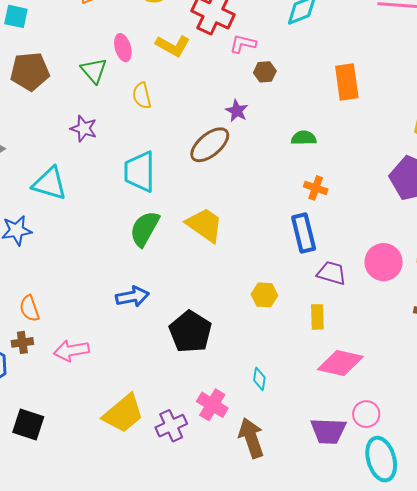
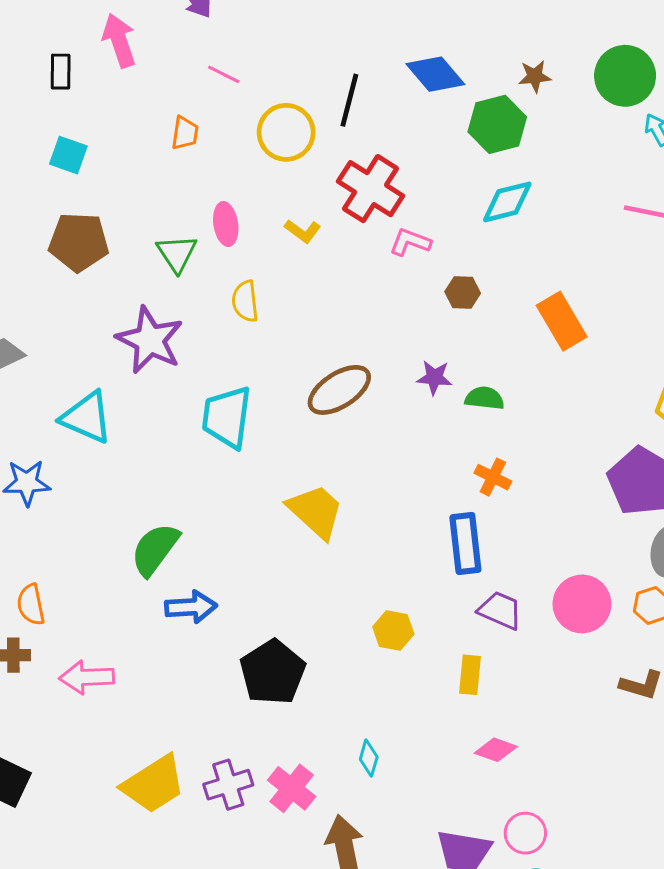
yellow L-shape: (173, 46) -> (303, 231), size x0.7
brown hexagon: (265, 72) -> (463, 293), moved
orange rectangle: (347, 82) -> (562, 321), turned -30
purple star: (237, 111) -> (434, 378), moved, turned -30
purple star: (84, 129) -> (150, 340), size x1.6
green semicircle: (145, 229) -> (155, 549), moved
pink diamond: (340, 363) -> (496, 750), size x0.6
purple cross: (171, 426) -> (228, 785), moved

